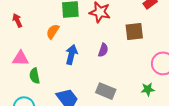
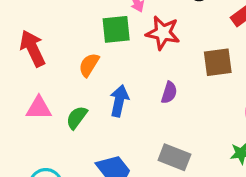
red arrow: (17, 20) -> (33, 48), size x1.6
green semicircle: (35, 76) -> (77, 118), moved, turned 49

